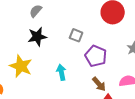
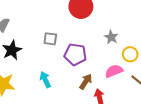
brown arrow: (99, 84) -> (86, 82), turned -91

